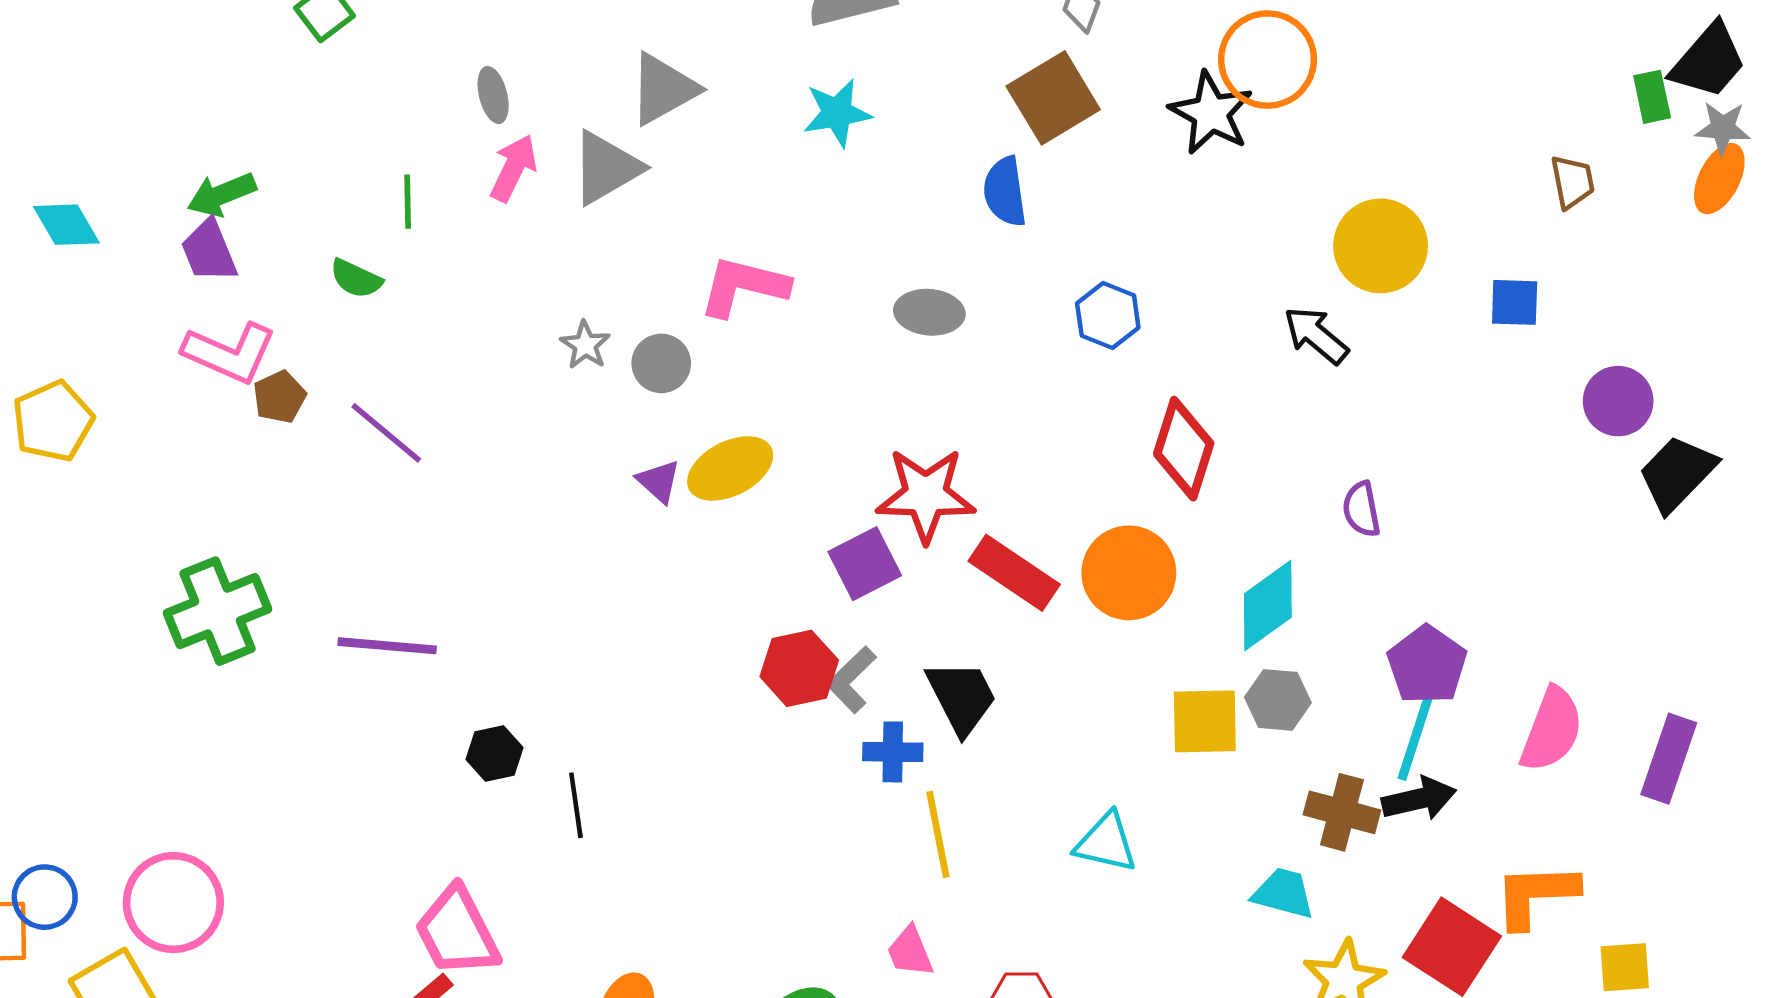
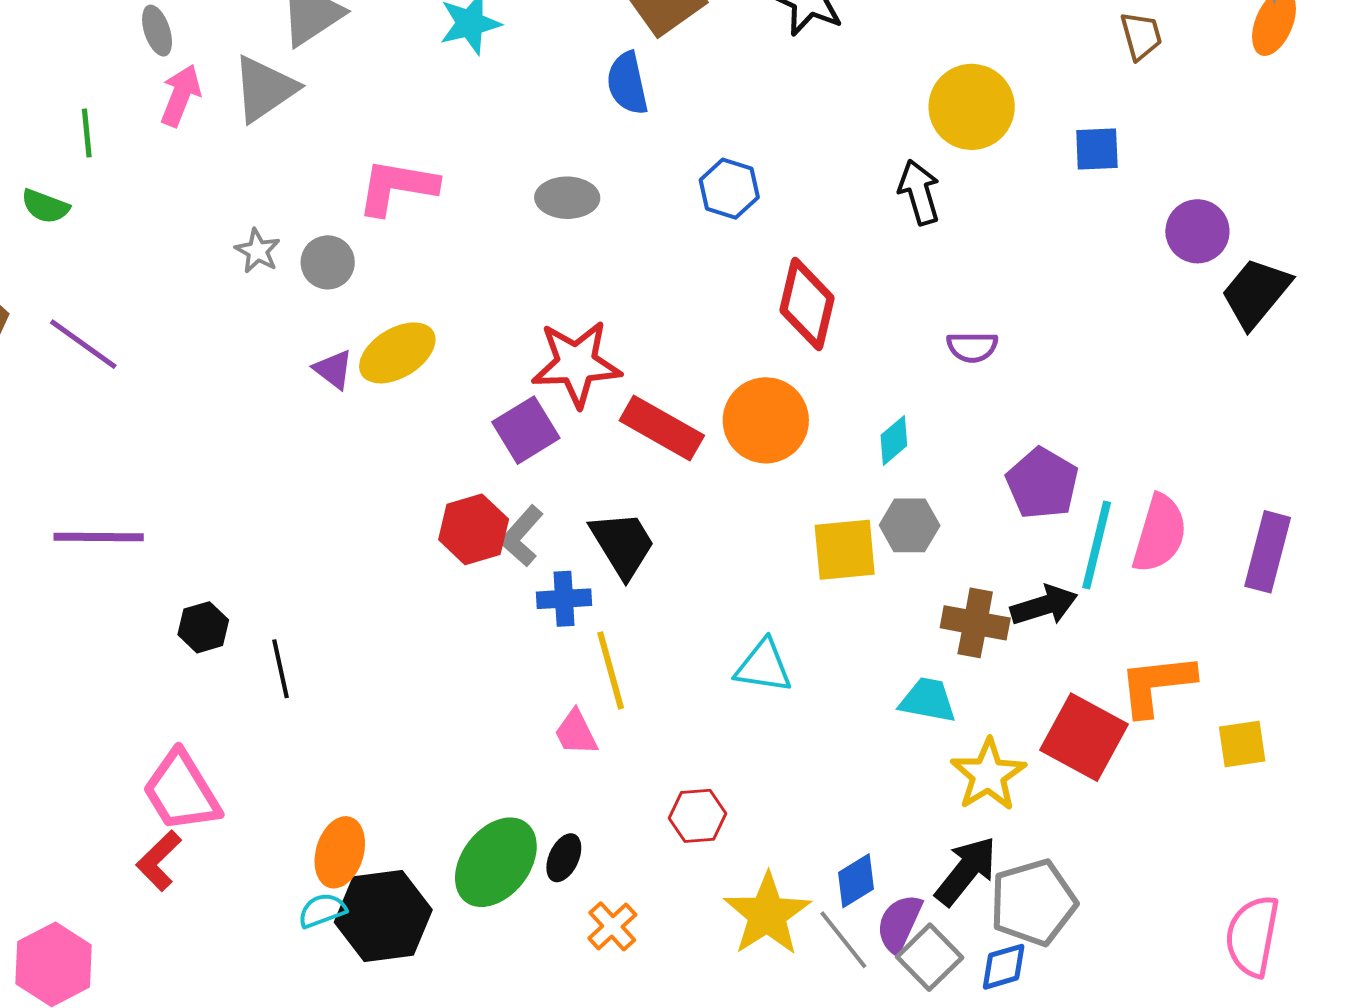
black arrow: (1316, 335) -> (919, 192), turned 38
purple semicircle: (1361, 509) -> (972, 347), turned -75
cyan diamond: (1268, 605) -> (894, 440), size x0.6
cyan line: (1417, 733) -> (1097, 545), moved
pink trapezoid: (910, 952) -> (576, 733), moved

